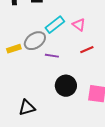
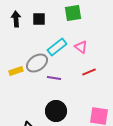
black circle: (66, 86) -> (56, 111), moved

